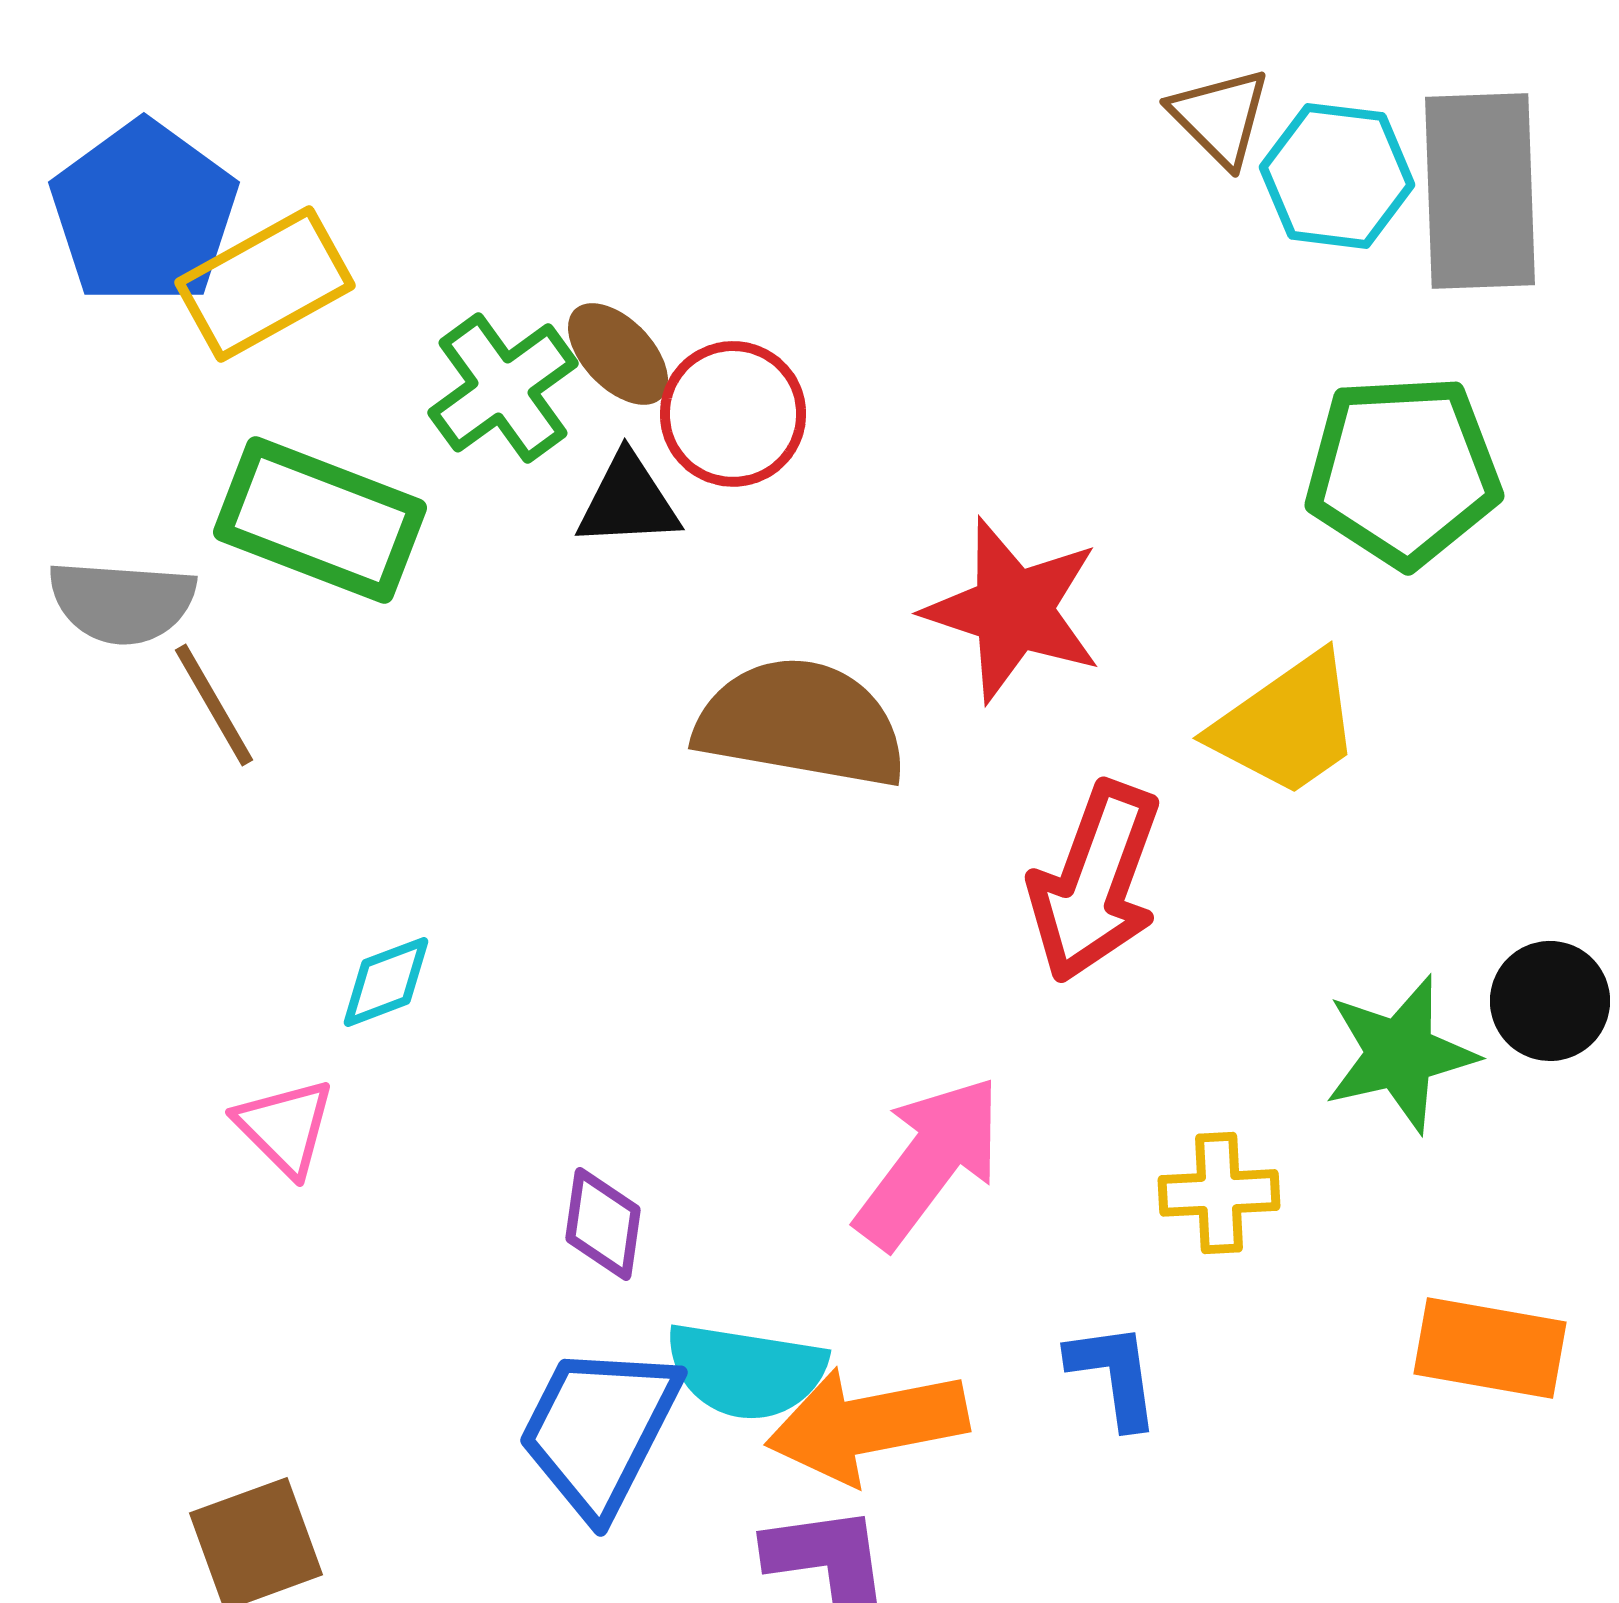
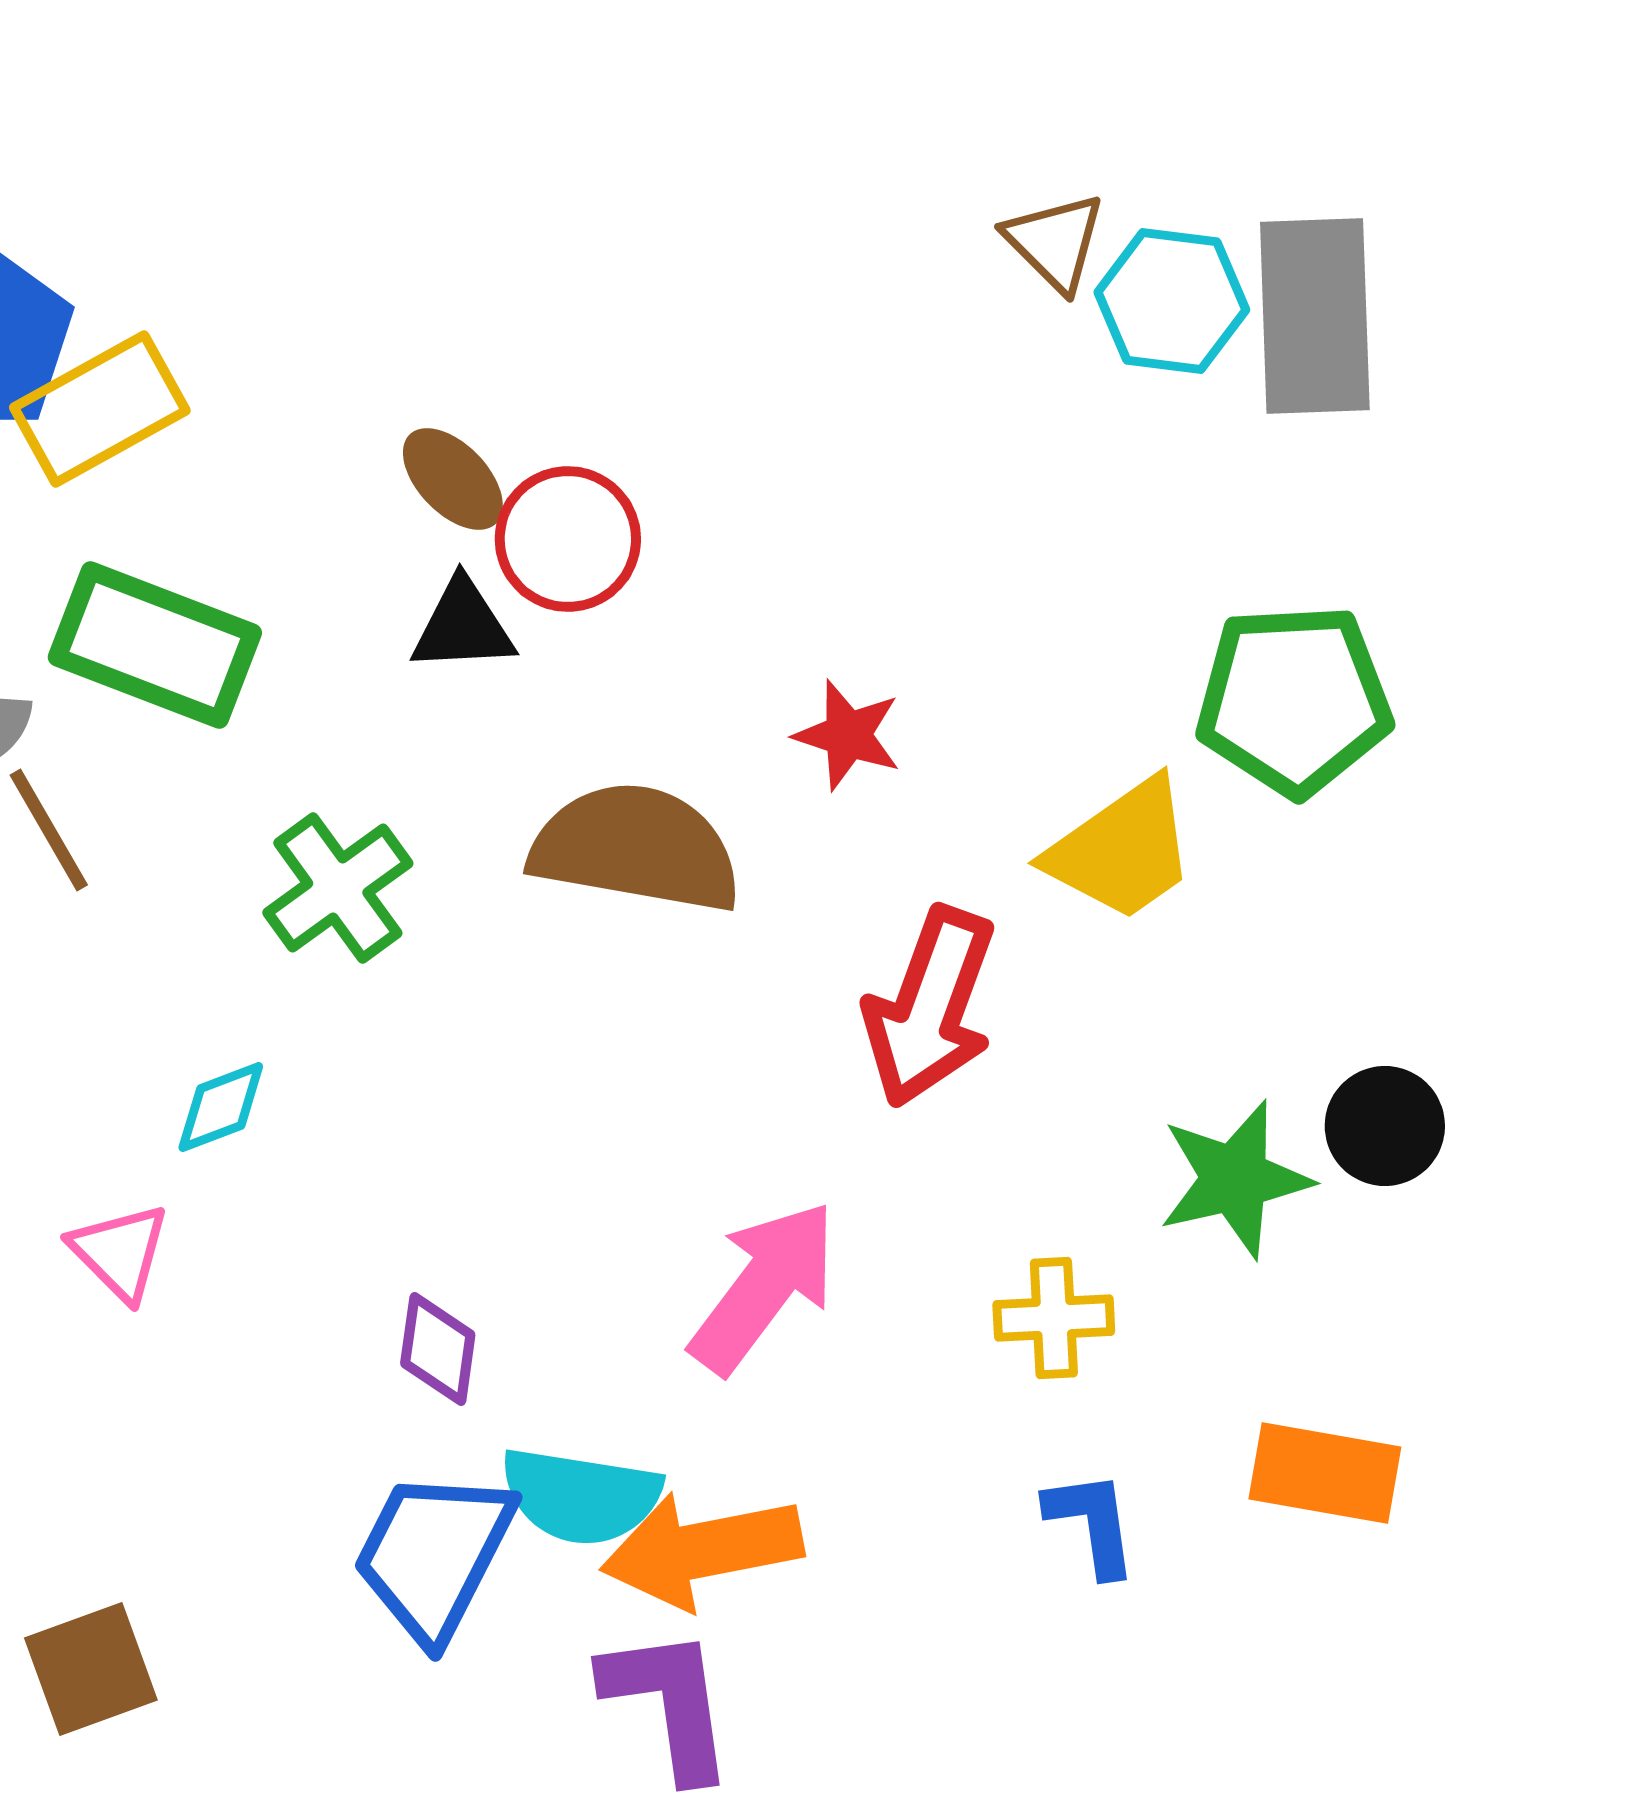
green cross: (503, 388) -> (338, 888), moved
green pentagon: (1403, 471) -> (1294, 700), moved
red star: (1013, 610) -> (848, 735), size x0.6
blue L-shape: (1114, 1375) -> (1092, 1523), moved

